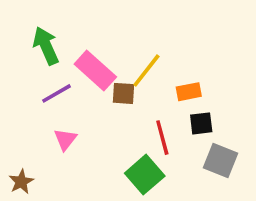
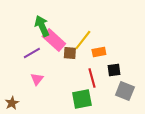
green arrow: (46, 46) -> (42, 26), moved
orange rectangle: (189, 92) -> (99, 52), moved
green square: (145, 175) -> (82, 99), turned 30

